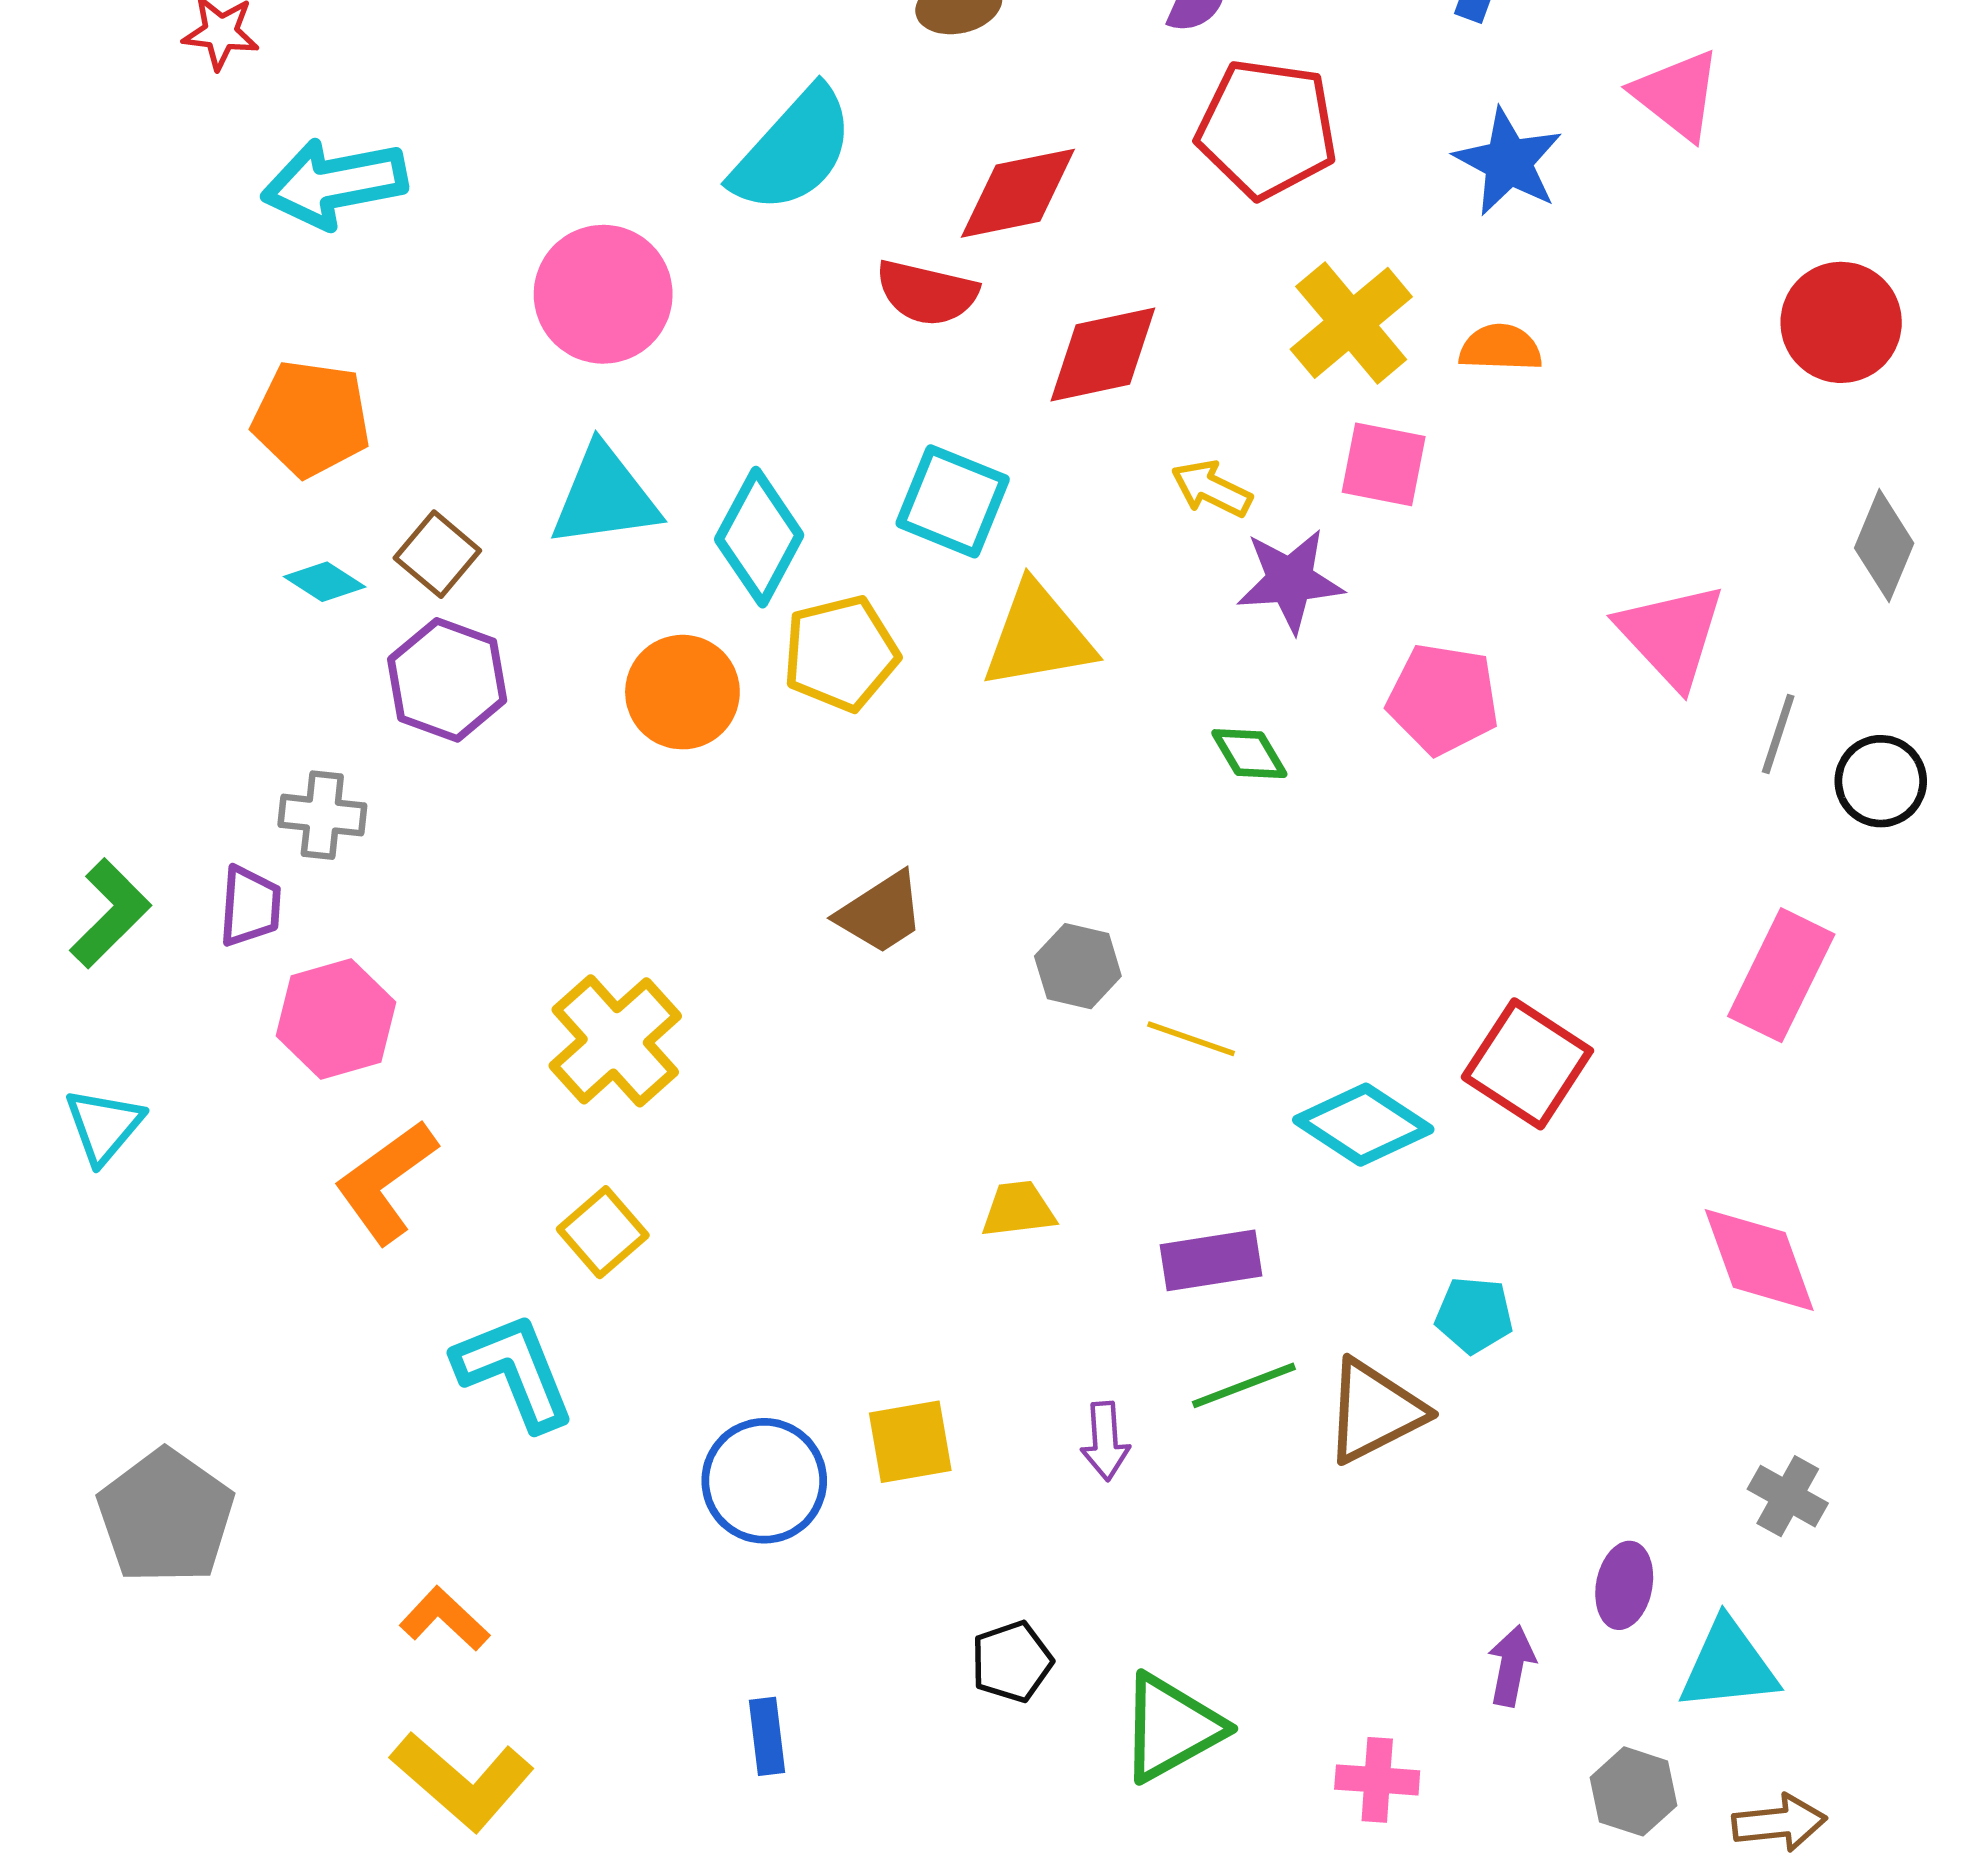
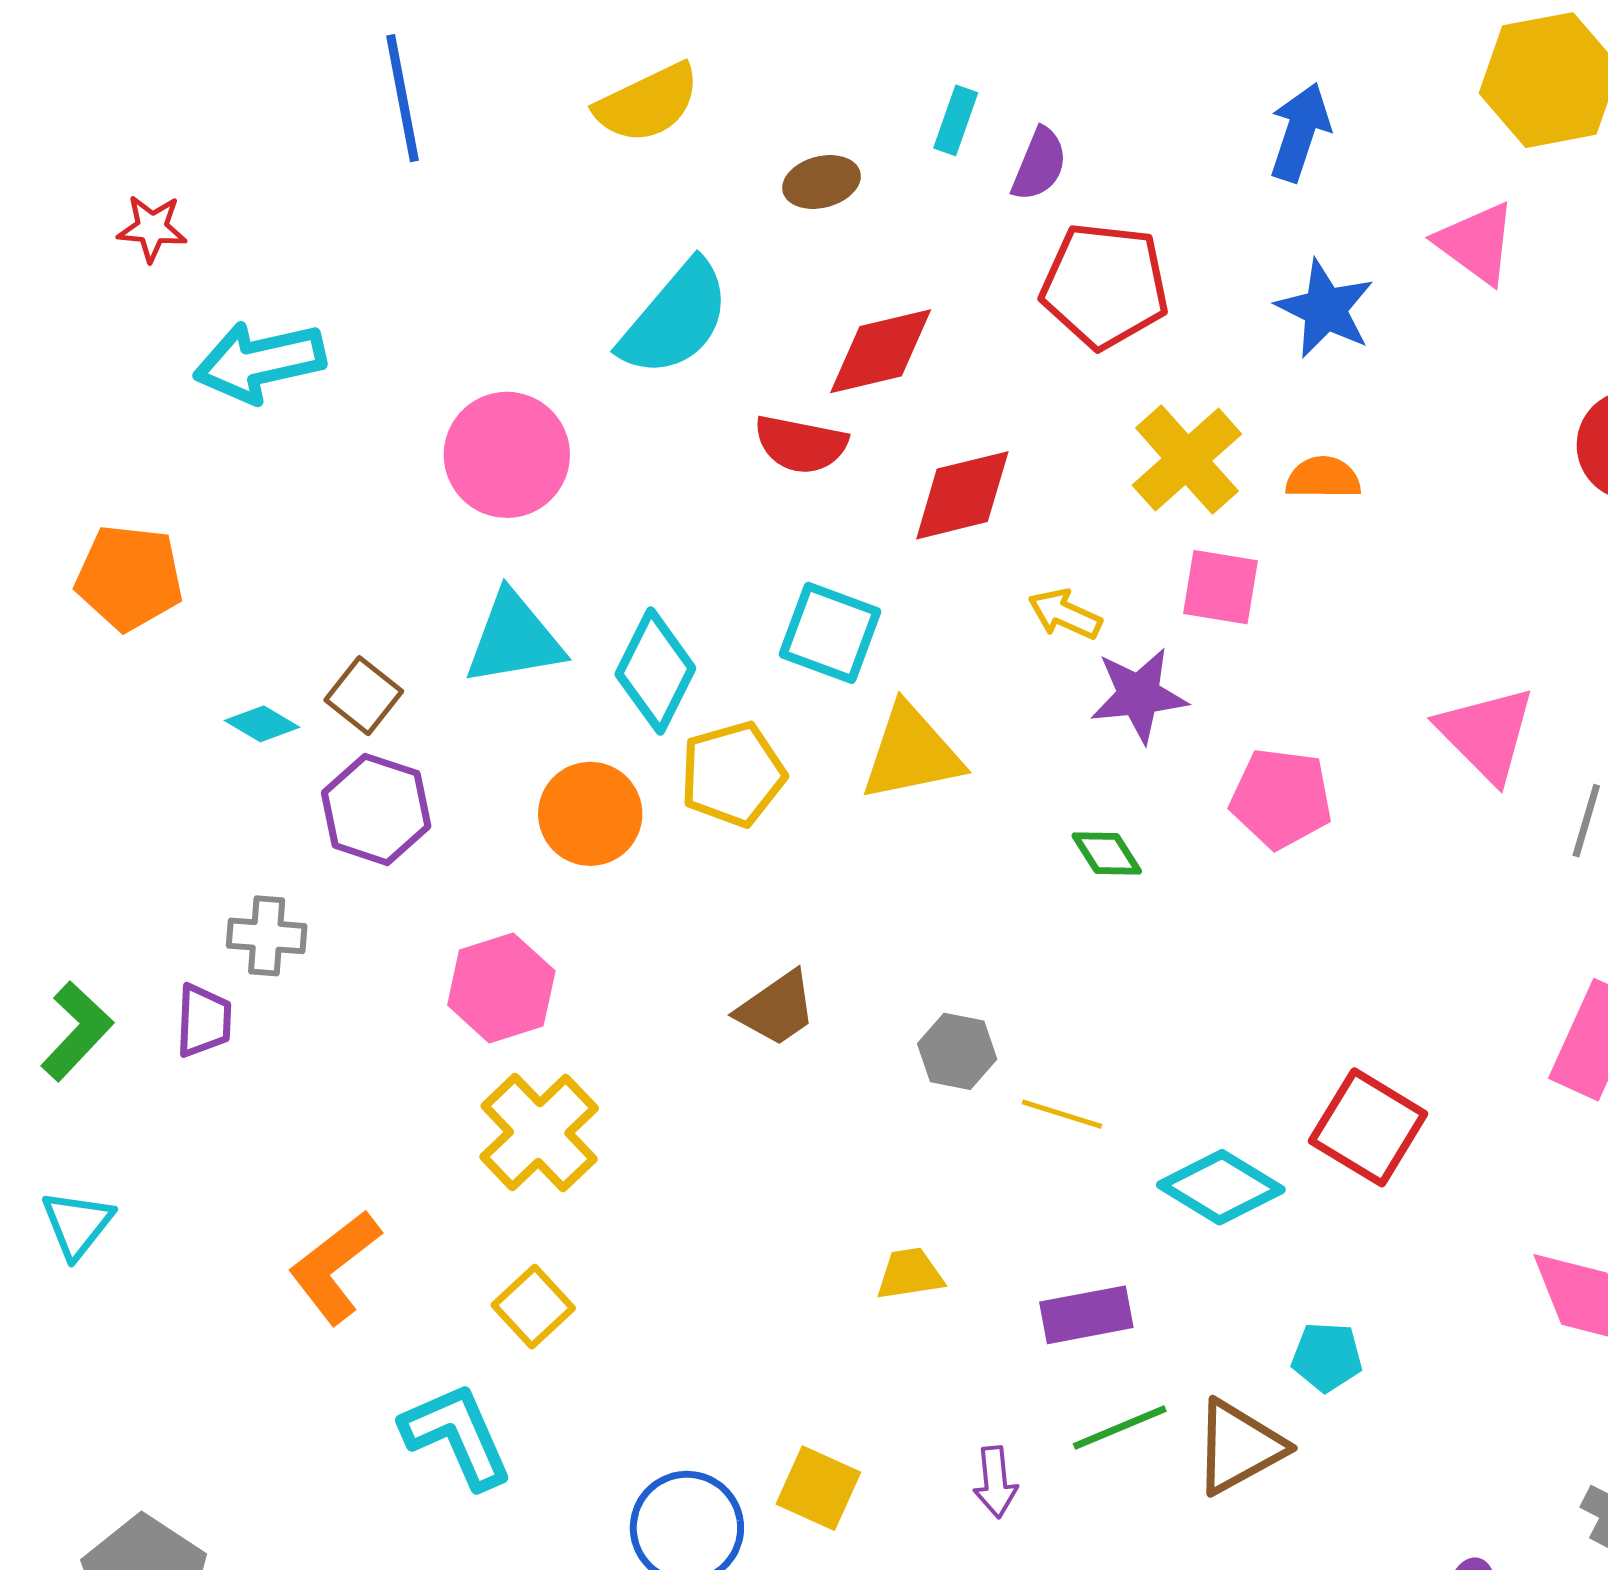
orange pentagon: (311, 419) -> (129, 577), moved
pink hexagon: (336, 1019) -> (501, 988), moved
yellow square: (910, 1442) -> (818, 1488), turned 36

